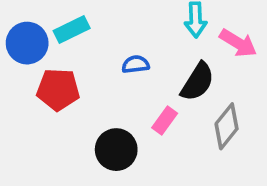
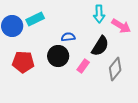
red pentagon: (58, 90) -> (23, 62), moved
black circle: (116, 150) -> (58, 56), moved

